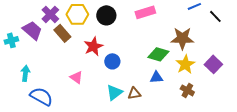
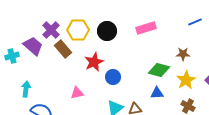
brown star: (182, 38) -> (183, 54), size x0.6
pink triangle: (76, 77) -> (77, 93), turned -48

